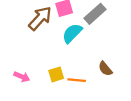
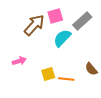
pink arrow: (22, 77) -> (19, 61), moved, turned -40

